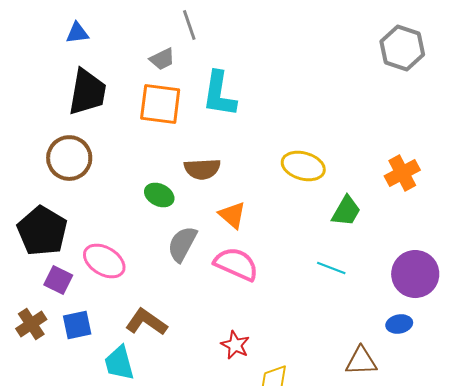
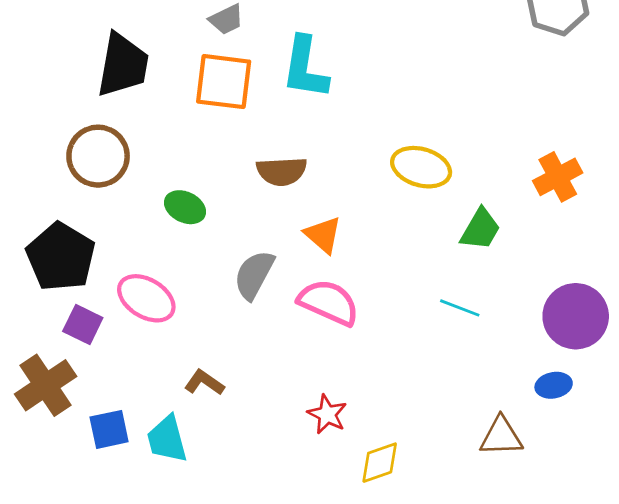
green ellipse: (159, 195) -> (185, 207), moved
brown L-shape: (146, 322) -> (204, 382), size x0.7
brown cross: (31, 324) -> (46, 385), size x1.4
blue square: (77, 325) -> (109, 429), moved

